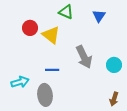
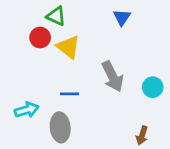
green triangle: (66, 12) -> (56, 16), moved
blue triangle: (99, 16) -> (122, 17), moved
brown arrow: (114, 99) -> (142, 135), moved

